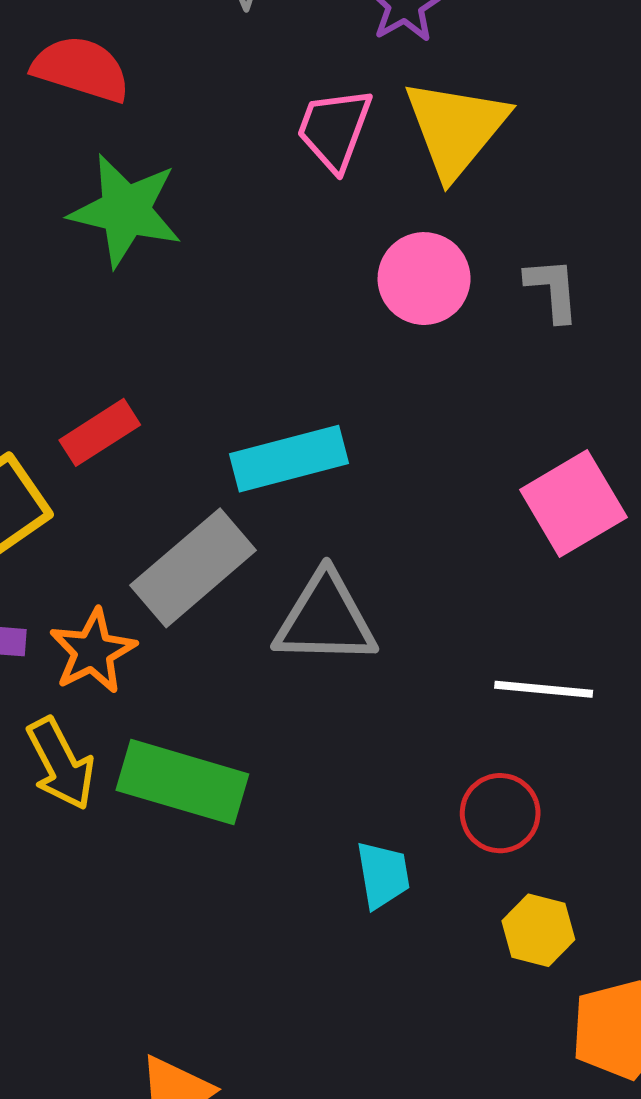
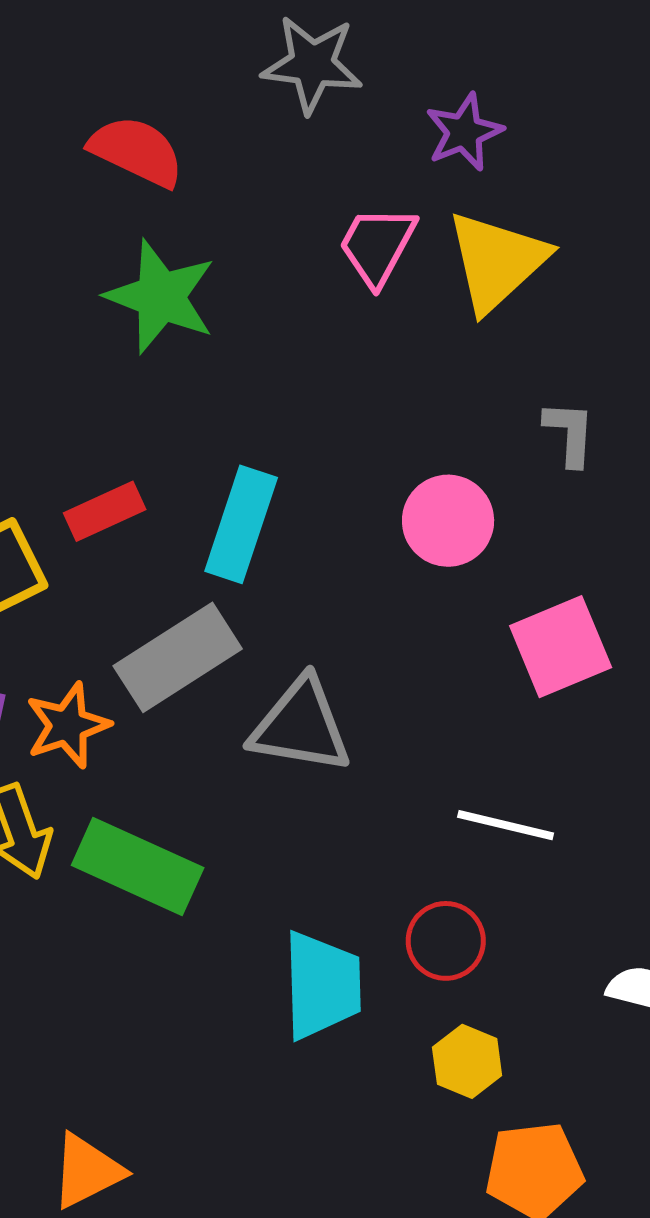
pink circle: (424, 279) -> (448, 521), moved
cyan rectangle: (289, 459) -> (241, 524), moved, turned -65
cyan trapezoid: (383, 875) -> (322, 985), size x1.6

